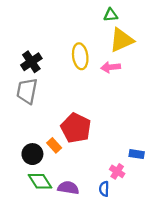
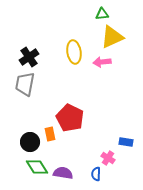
orange rectangle: (54, 145) -> (50, 134), turned 32

